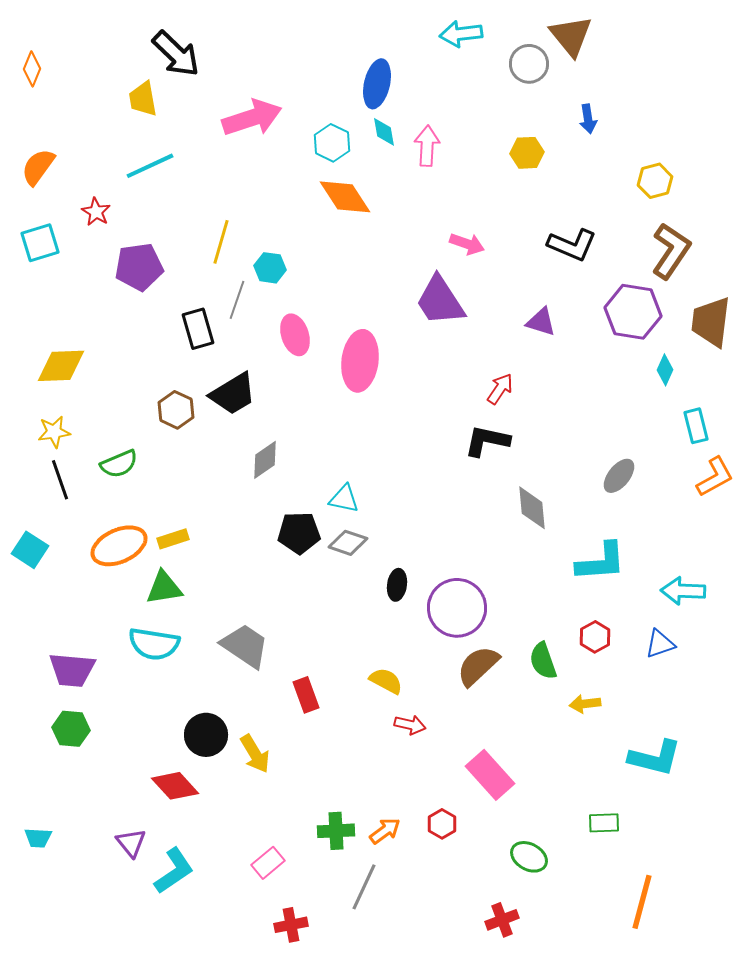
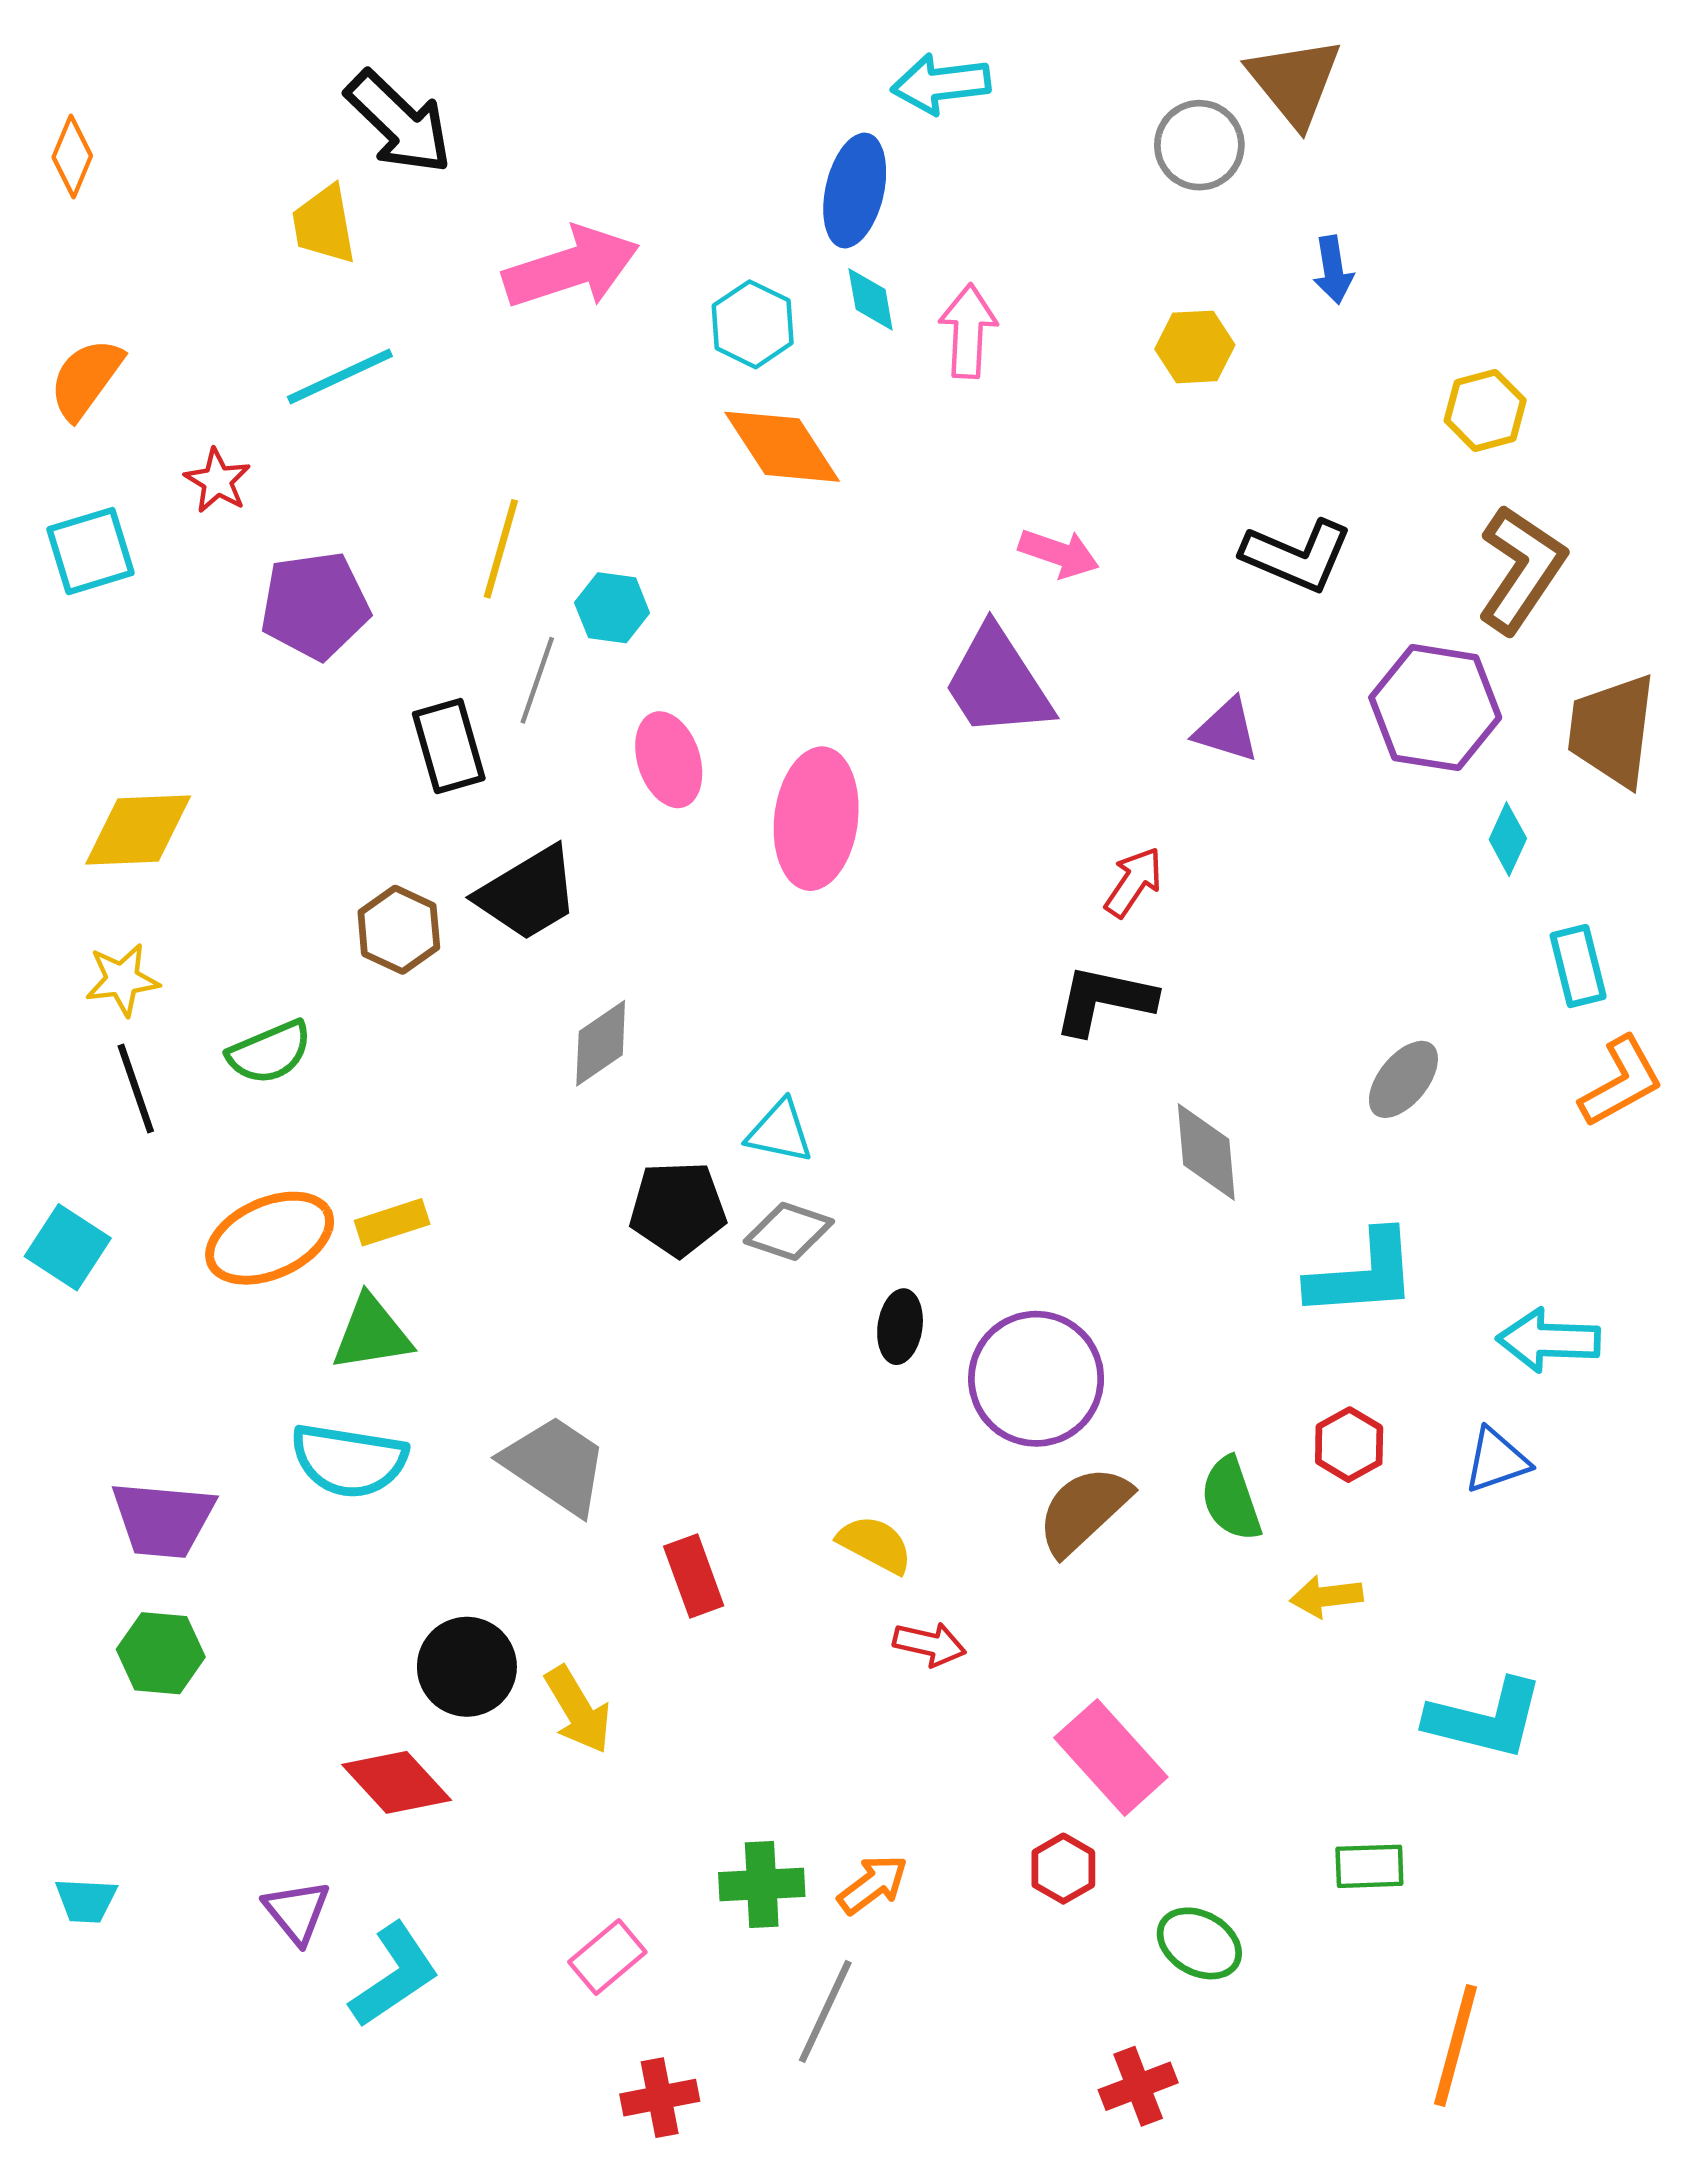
cyan arrow: (461, 34) -> (941, 84), moved
red hexagon: (442, 824) -> (1063, 1869), moved

